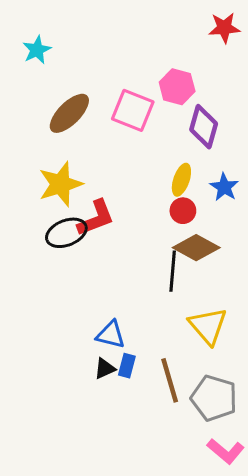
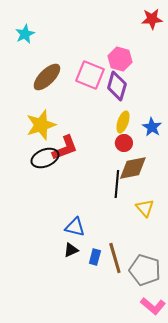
purple diamond: (204, 127) -> (117, 86), moved
brown diamond: (196, 248) -> (133, 168), turned -40
yellow triangle: (208, 326) -> (145, 208), moved, size x0.7
blue rectangle: (127, 366) -> (95, 257), moved

